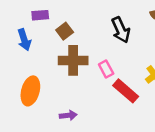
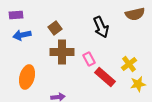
purple rectangle: (40, 15) -> (16, 15), moved
blue arrow: (24, 40) -> (22, 35), turned 96

